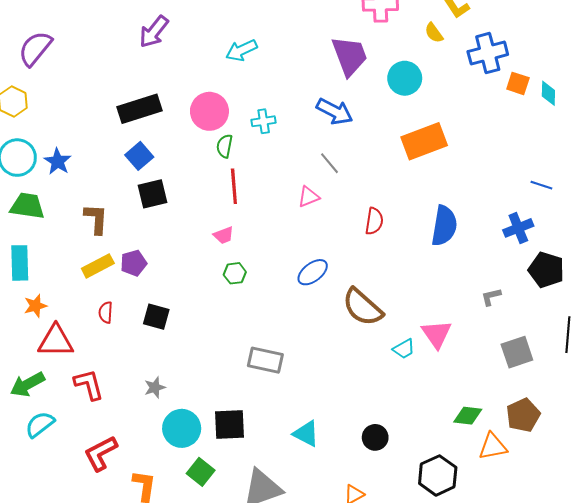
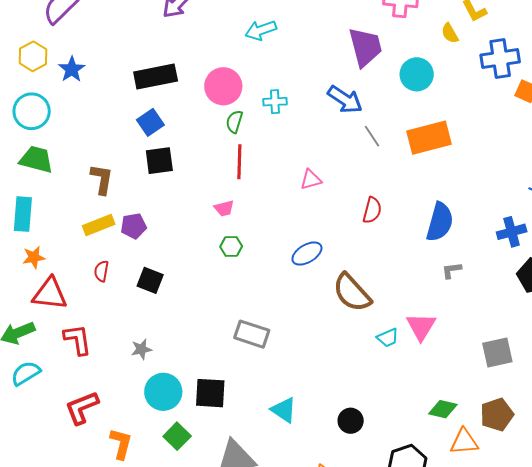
blue star: (58, 161) -> (72, 69), moved
gray line: (330, 163) -> (372, 136), moved
gray L-shape: (491, 297) -> (452, 270), moved

